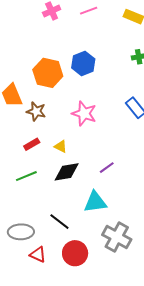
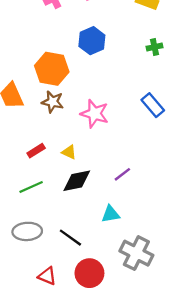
blue hexagon: (83, 63) -> (92, 41), moved
brown star: (36, 111) -> (52, 102), moved
cyan triangle: (95, 202) -> (111, 214), size x0.7
gray ellipse: (21, 232) -> (27, 231), moved

